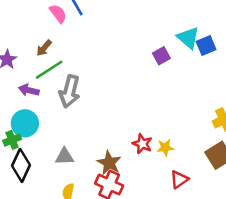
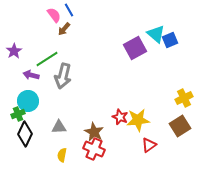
brown arrow: (44, 48) -> (64, 29), moved
purple square: (161, 56) -> (135, 48), size x1.6
yellow star: (165, 148) -> (138, 120), size x1.6

